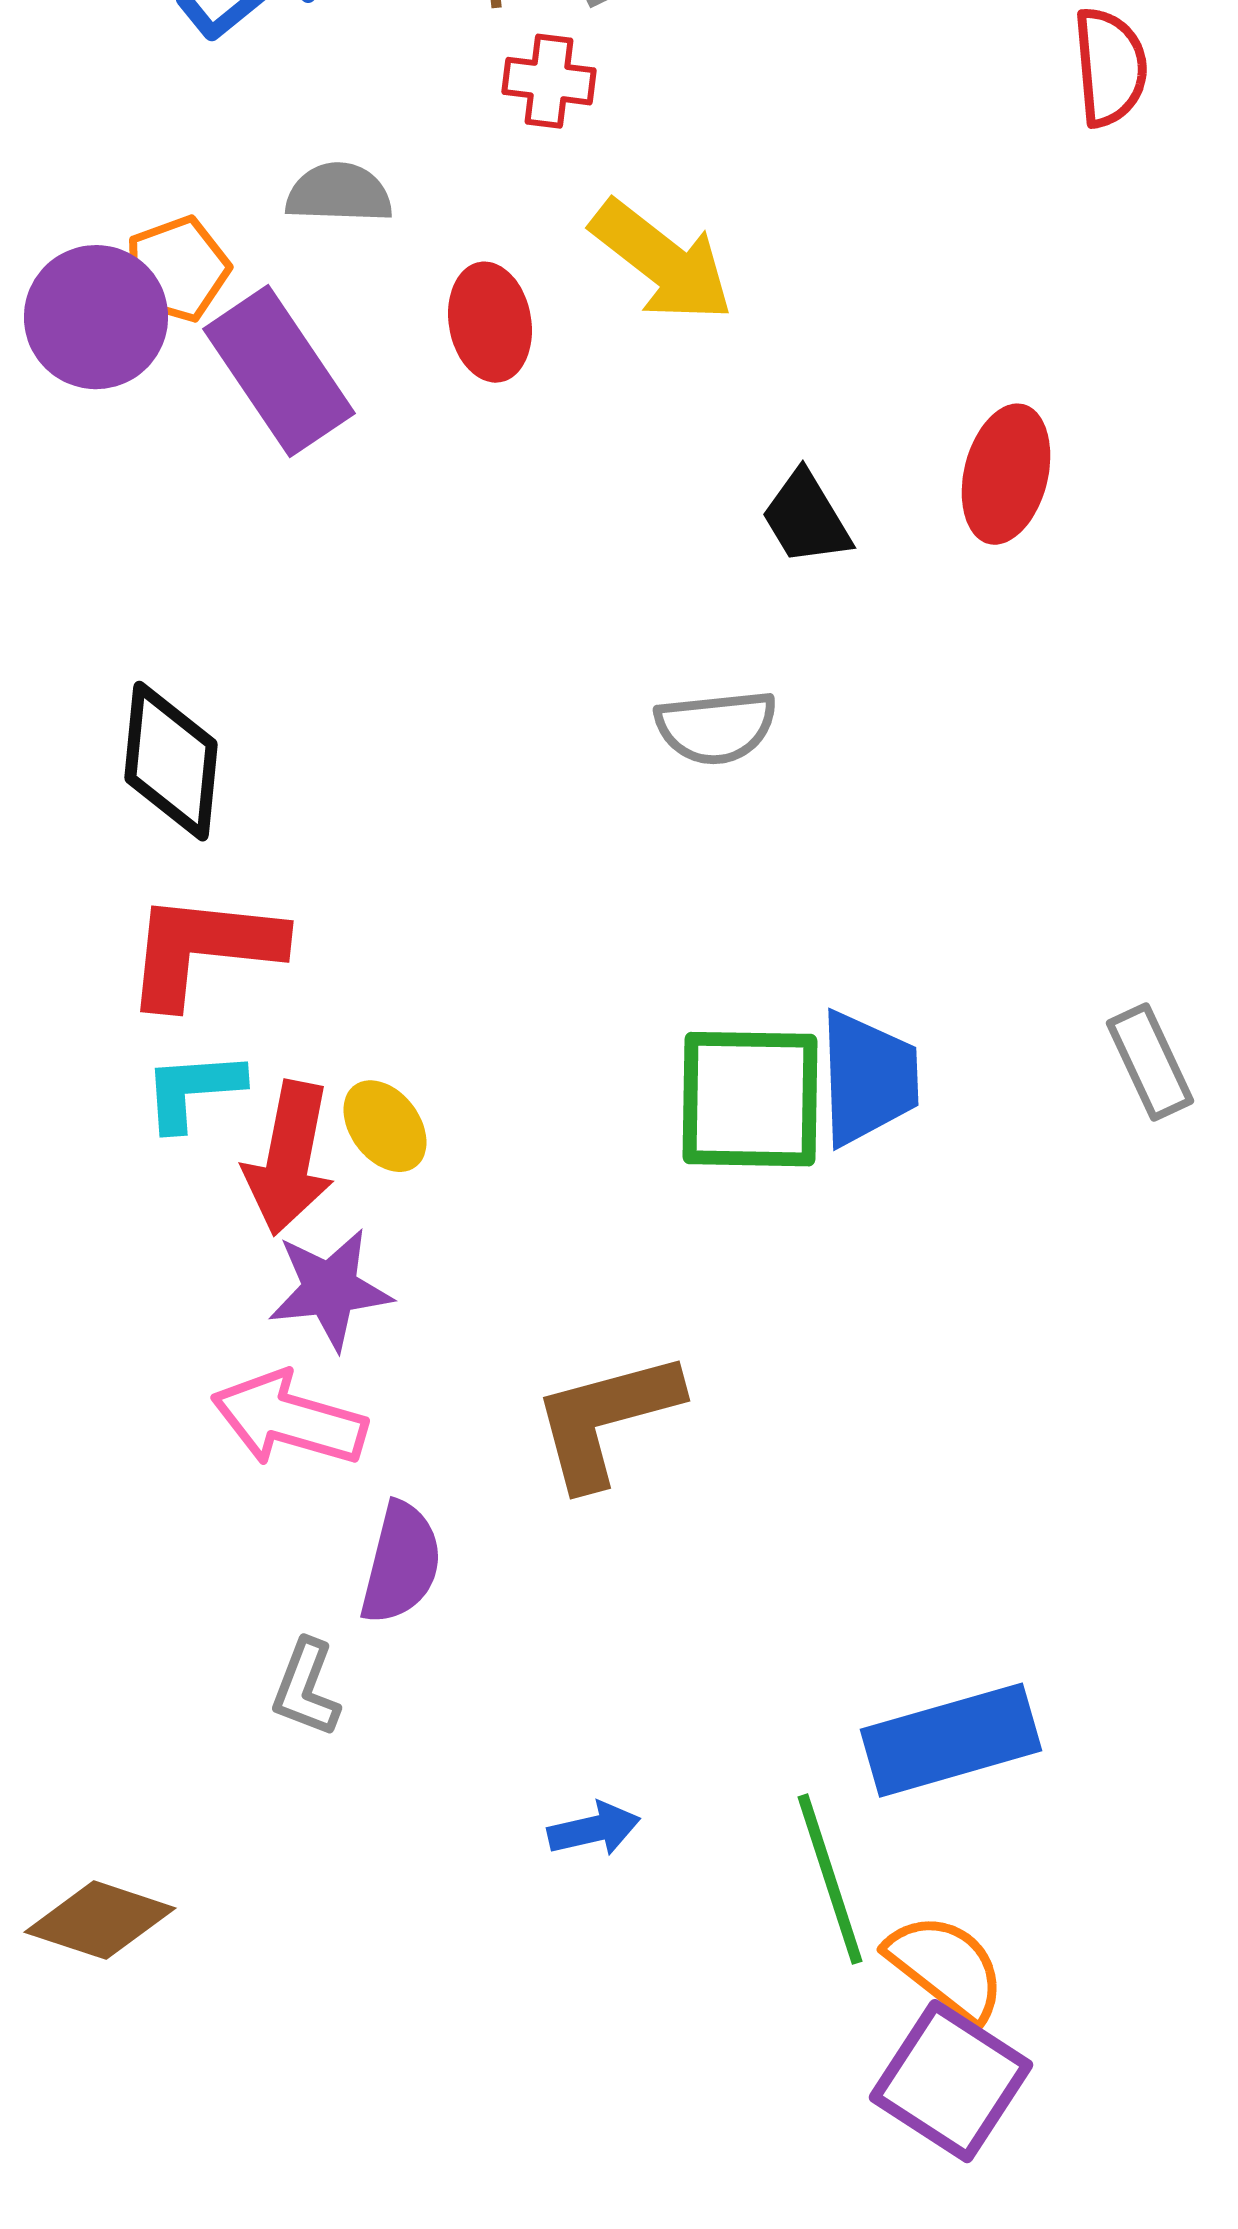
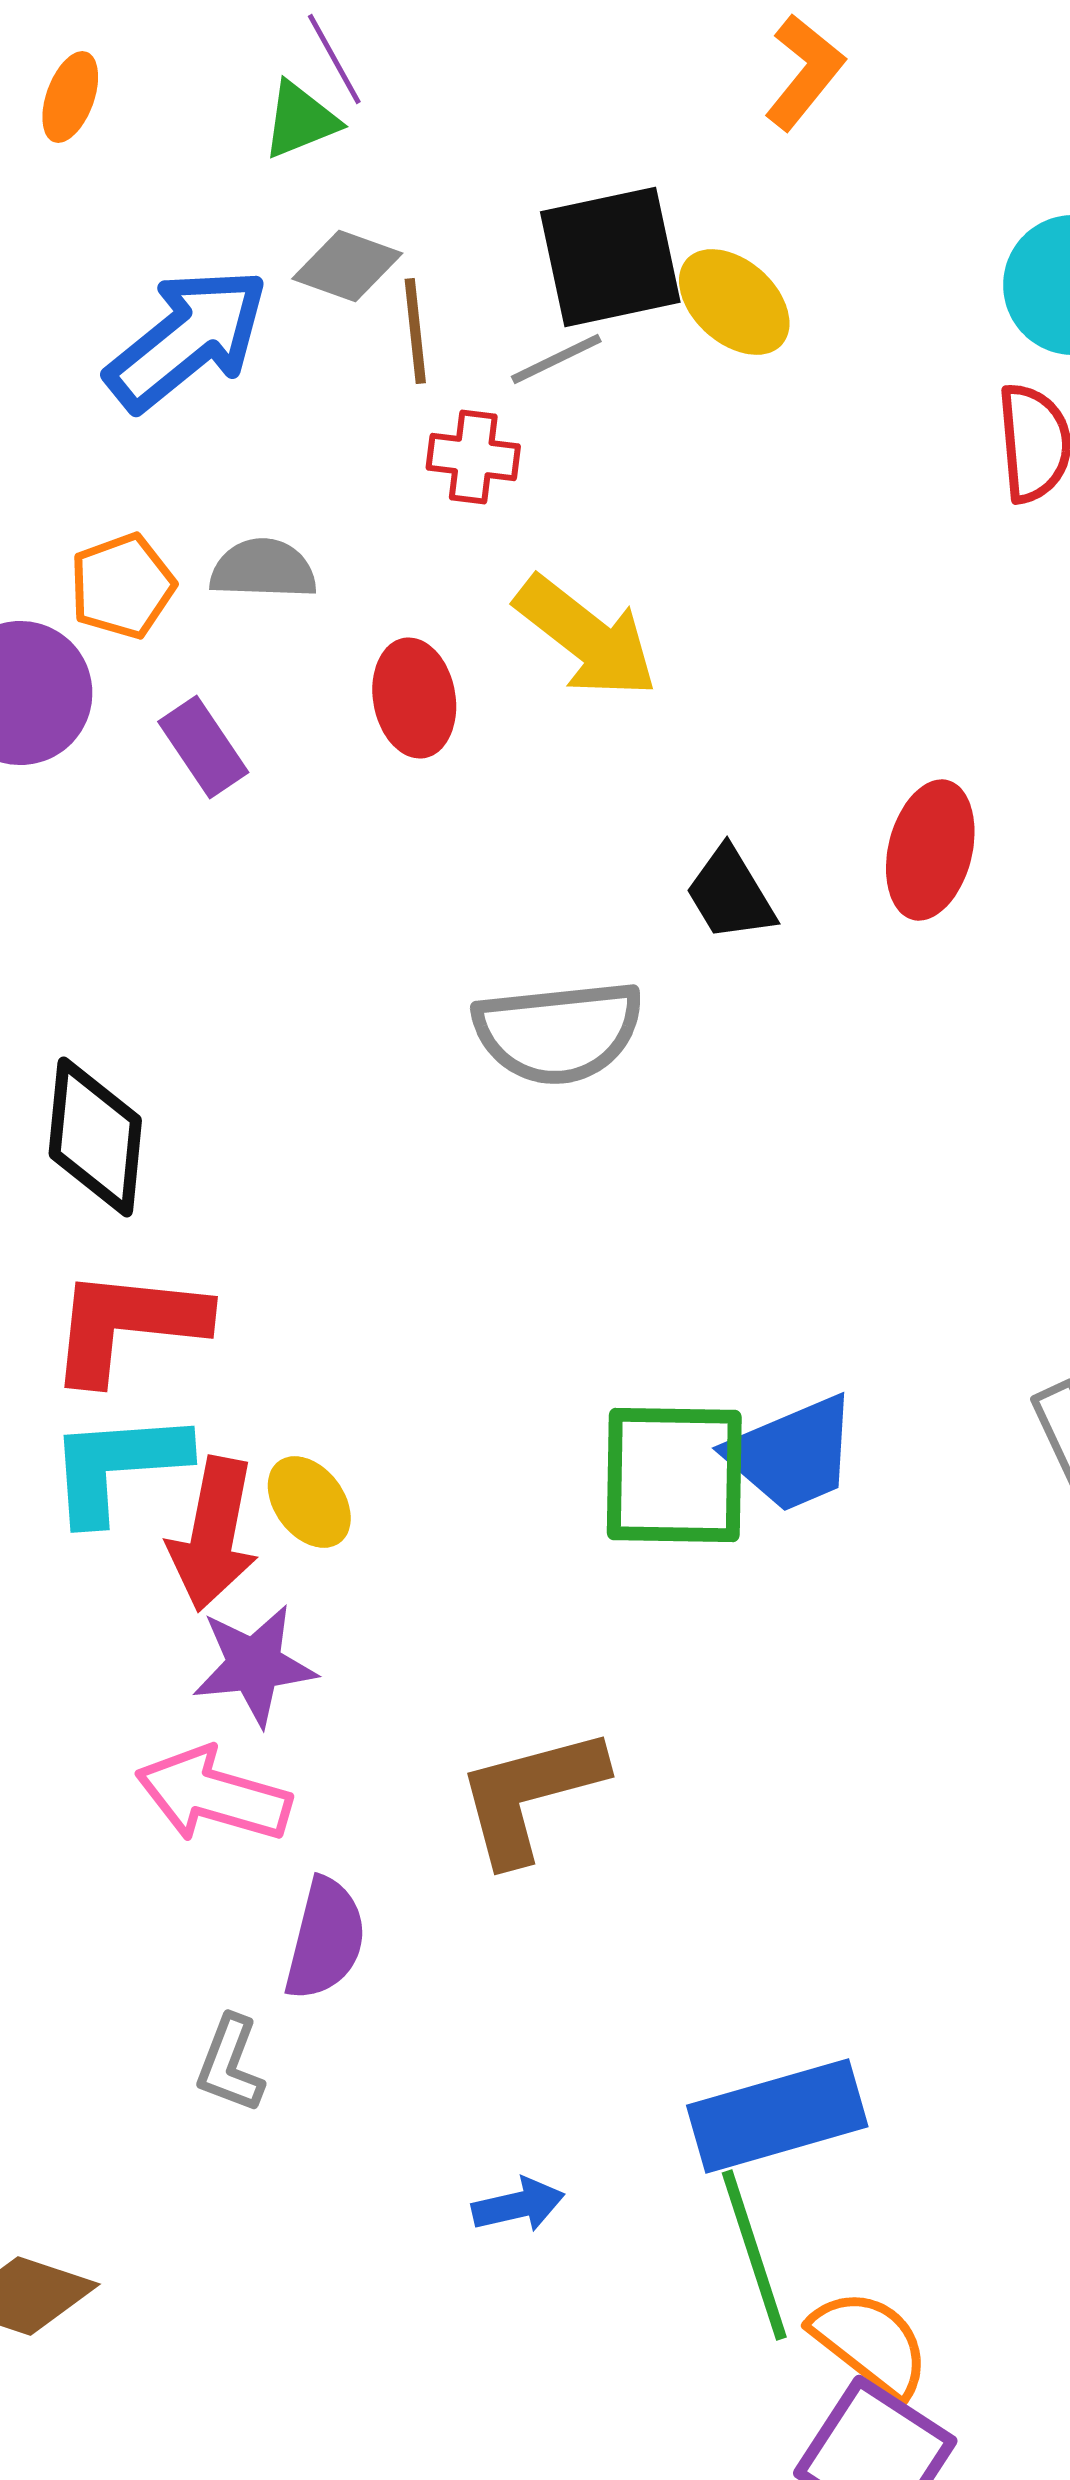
orange pentagon: (177, 269) -> (122, 586), moved
purple rectangle: (279, 371) -> (203, 747), size x0.6
gray semicircle: (716, 727) -> (558, 1032), moved, size x1.4
blue trapezoid: (868, 1078) -> (792, 1454), turned 69
cyan L-shape: (193, 1090) -> (117, 1466), size x1.4
blue rectangle: (951, 1740) -> (777, 2116), moved

